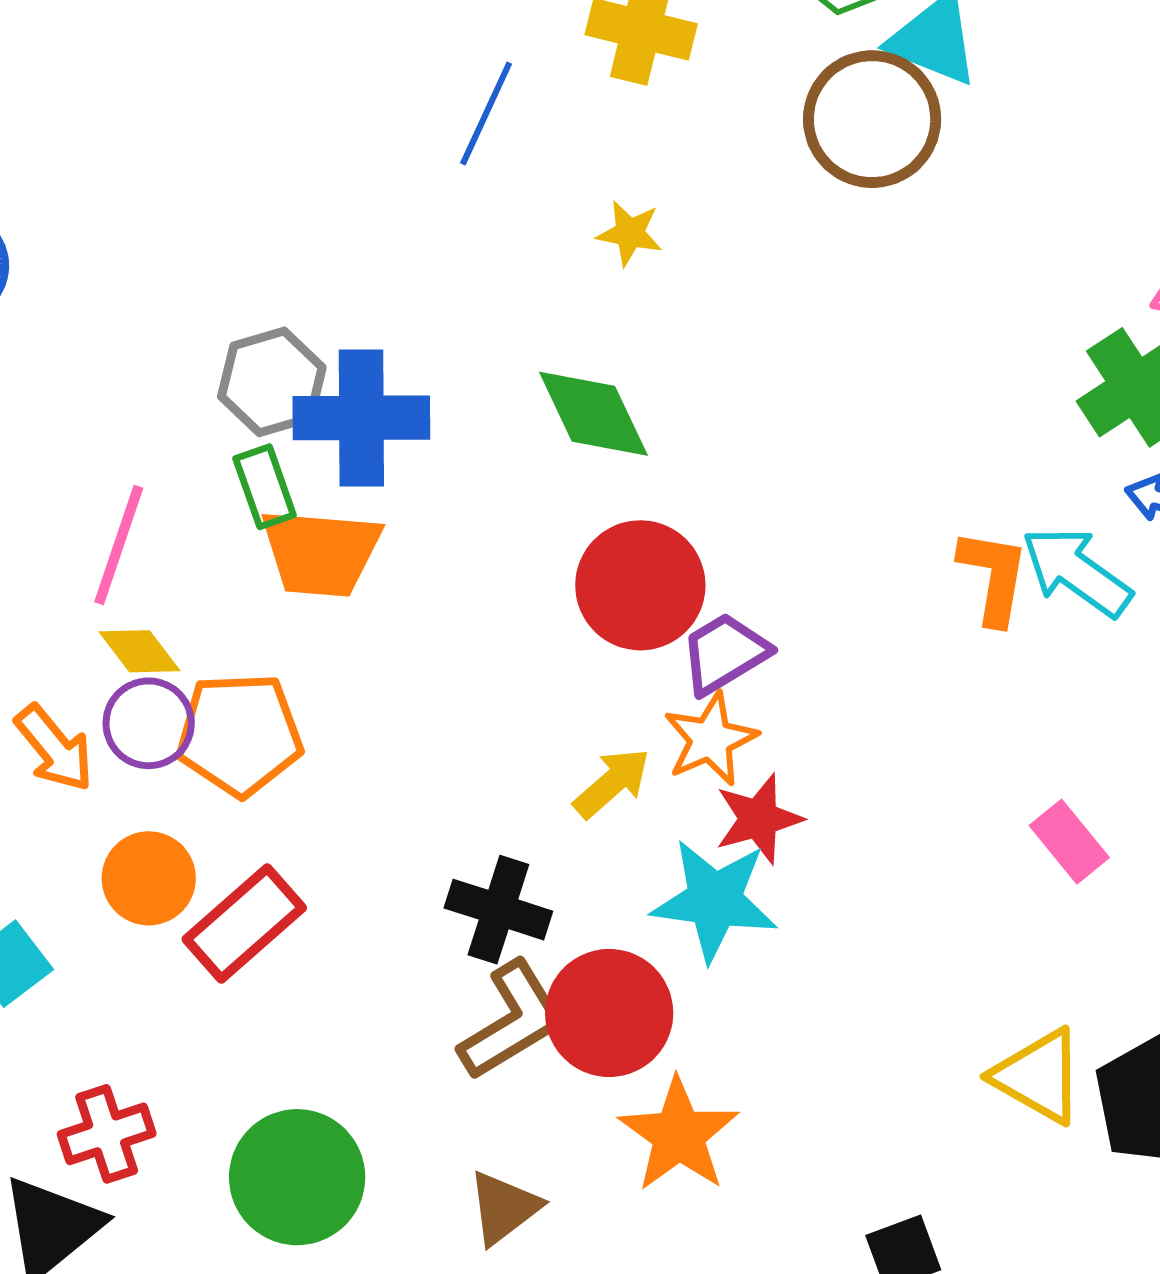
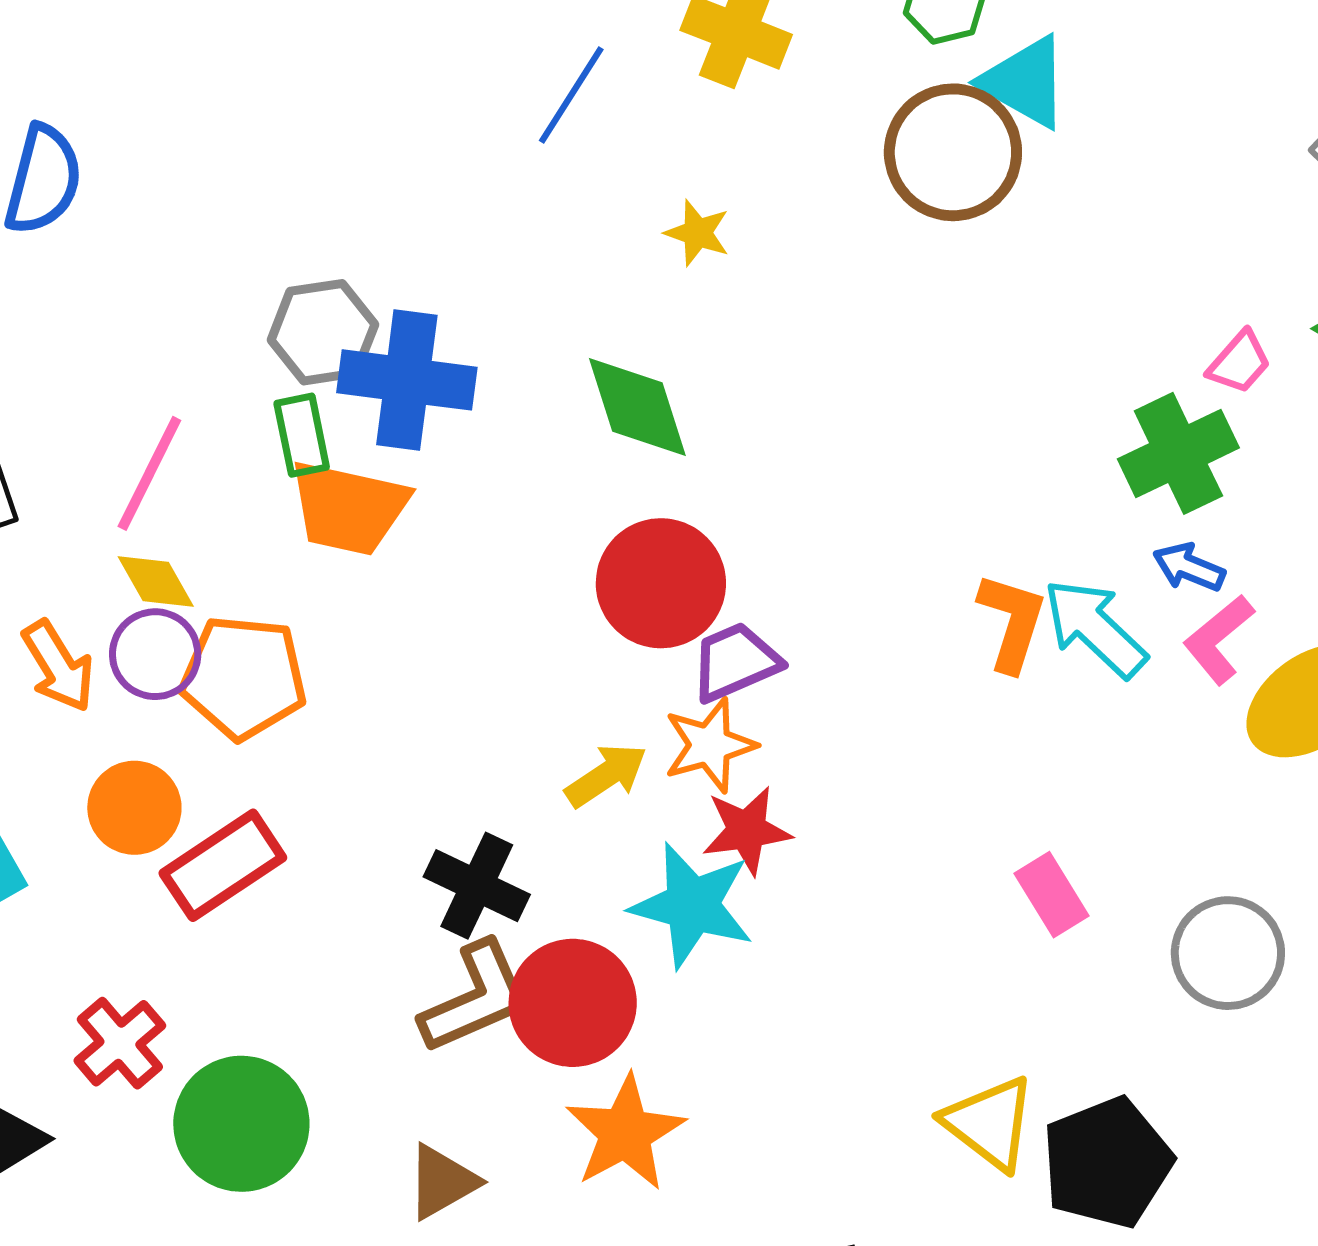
red cross: (107, 1134) -> (120, 1043), moved, turned -30

